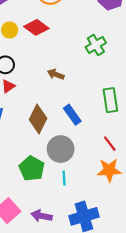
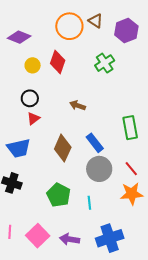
red diamond: (36, 27) -> (58, 62), turned 75
green cross: (96, 45) -> (105, 63), moved
gray circle: (61, 149) -> (99, 169), moved

